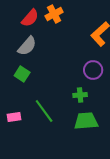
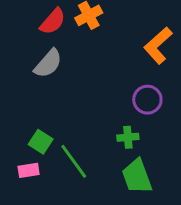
green square: (22, 74) -> (41, 142), moved
green trapezoid: (86, 121) -> (137, 176), turned -105

